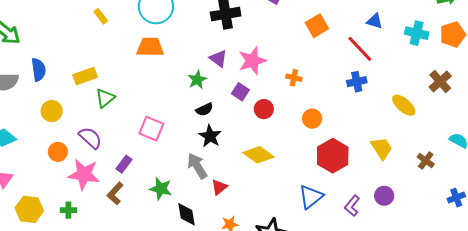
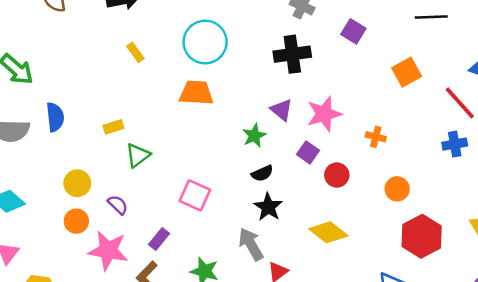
yellow rectangle: (85, 76) -> (113, 127), size x0.7
yellow circle: (52, 111) -> (77, 183), moved
purple semicircle: (90, 138) -> (118, 205), size x0.7

